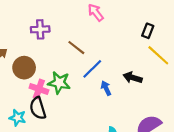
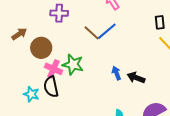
black rectangle: (148, 31) -> (160, 22), turned -32
blue line: (92, 69) -> (107, 31), moved
black arrow: (133, 78) -> (136, 78), moved

